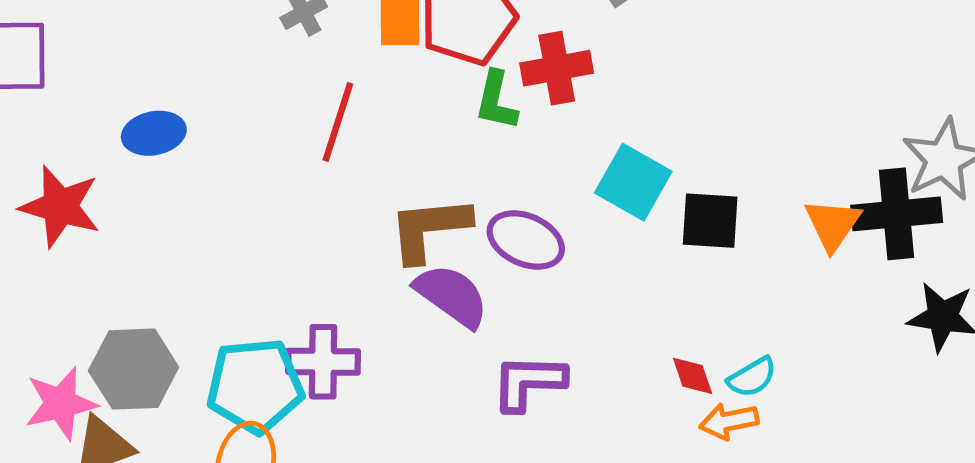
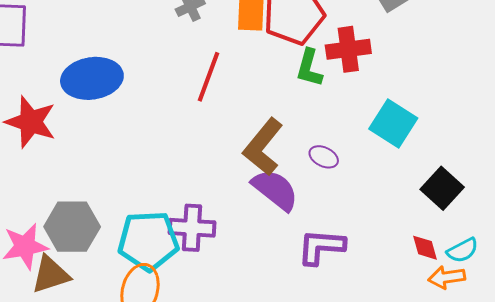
blue ellipse: (154, 133) -> (92, 78), size x1.5
black square: (710, 221) -> (442, 188), moved, turned 36
brown L-shape: (429, 229) -> (263, 147), turned -48
purple ellipse: (526, 240) -> (324, 157), size x0.6

